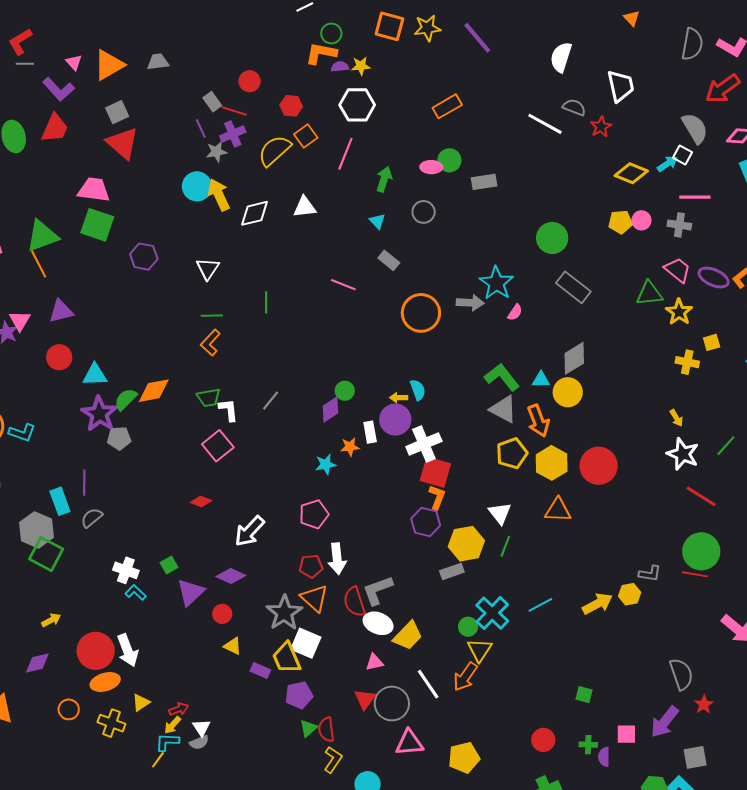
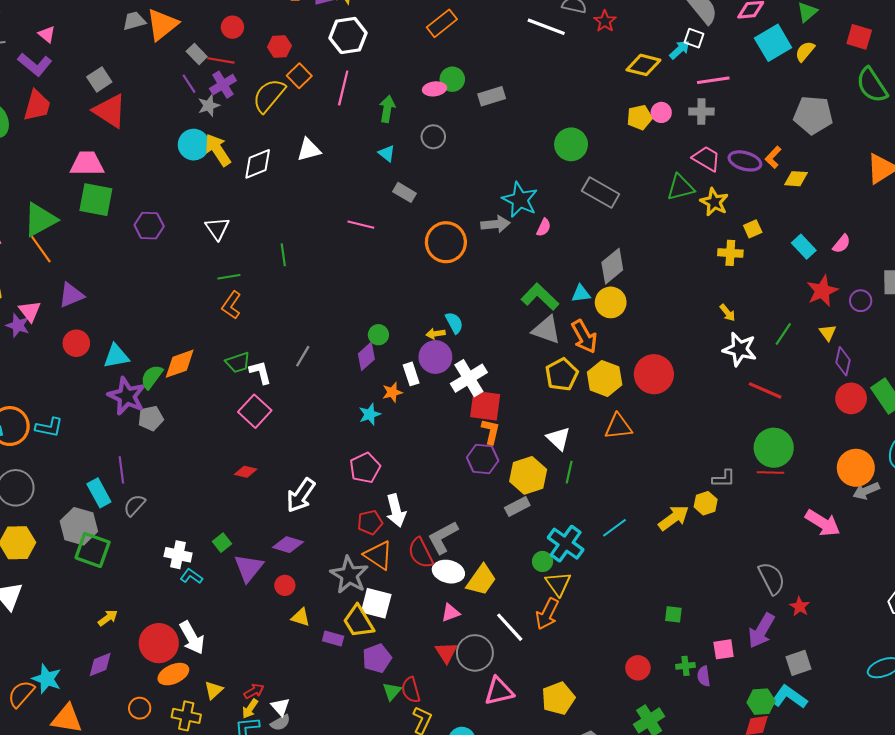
orange triangle: (109, 65) -> (162, 25), moved

